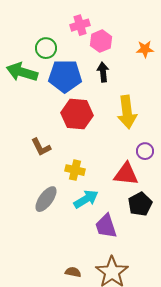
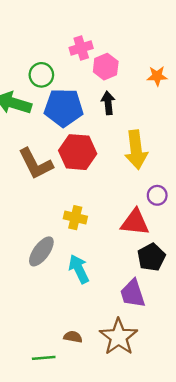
brown L-shape: (41, 147) -> (36, 164), moved, size x1.5
cyan arrow: (86, 199) -> (79, 269), moved, turned -85
purple trapezoid: (106, 226) -> (133, 294), moved

